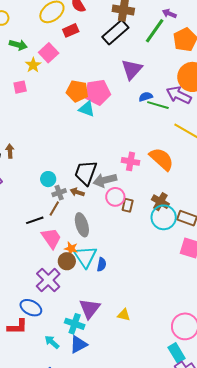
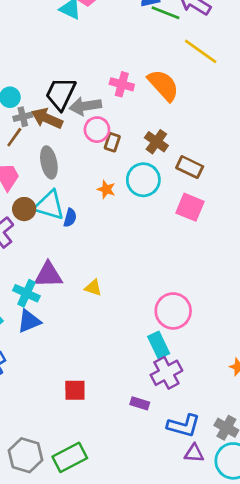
brown arrow: (77, 192) -> (47, 118), size x1.6
cyan circle: (164, 217) -> (143, 180), moved
orange star: (71, 249) -> (106, 189), moved
cyan triangle: (85, 257) -> (49, 205), turned -45
purple triangle: (90, 309) -> (48, 275), turned 45

